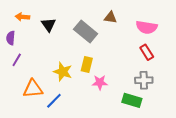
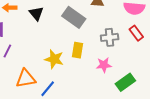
gray cross: (144, 80) -> (110, 37), moved
pink star: (100, 82) -> (104, 65), moved
green rectangle: (132, 100) -> (125, 82), turned -48

